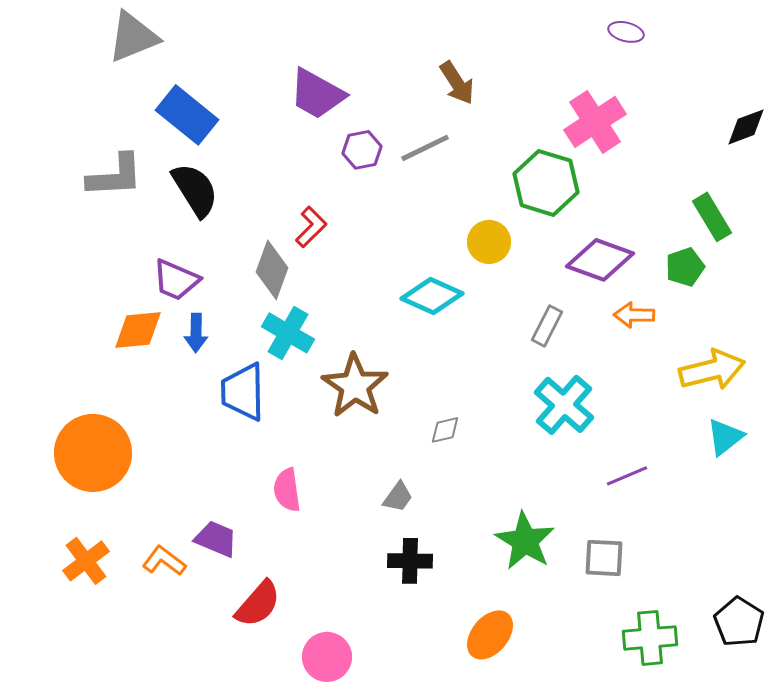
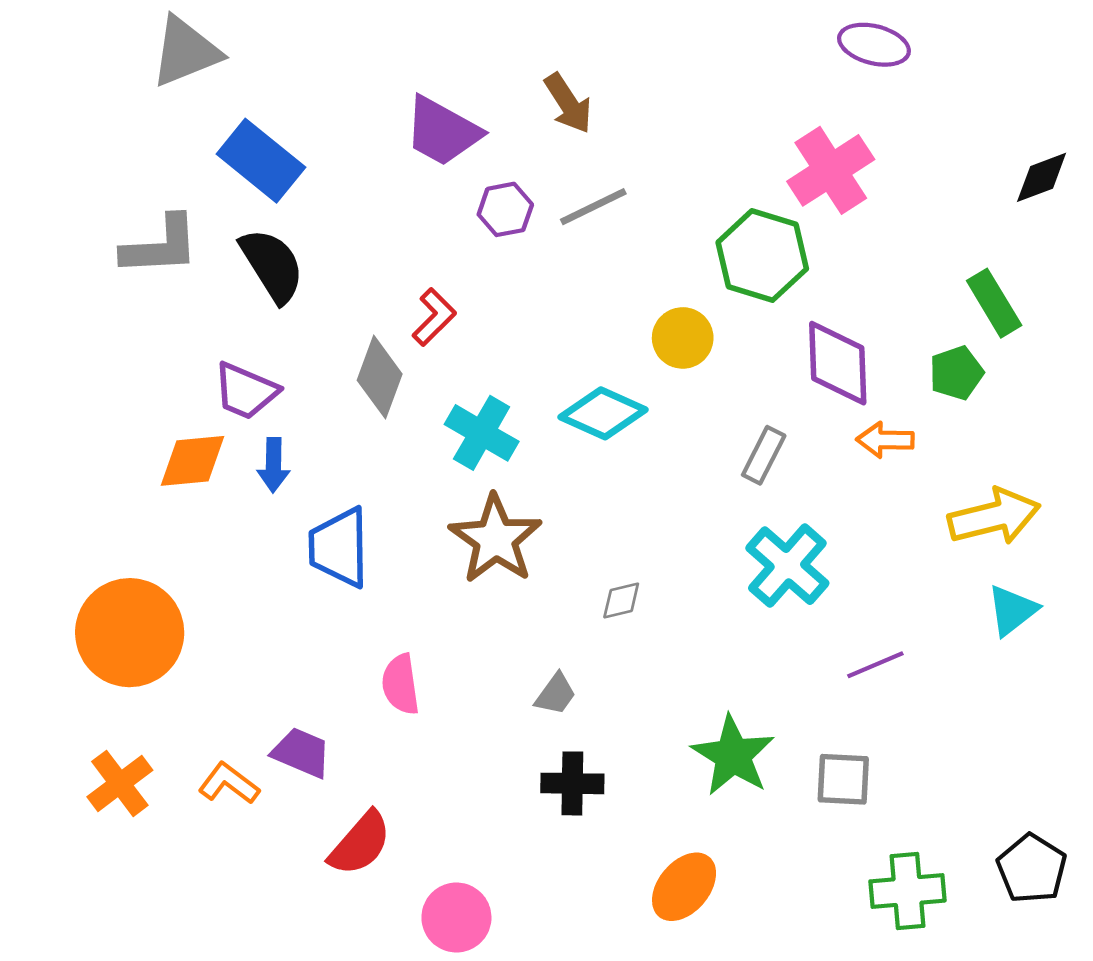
purple ellipse: (626, 32) -> (874, 45), size x1.4
brown arrow: (457, 83) -> (568, 103), moved
purple diamond: (600, 260) -> (838, 363), turned 68
cyan cross: (288, 333) -> (482, 433), moved

